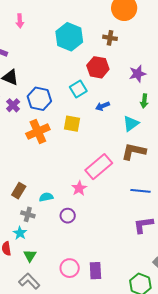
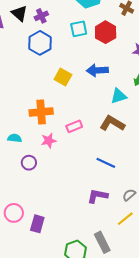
cyan square: (78, 89) -> (79, 29), moved
purple cross: (13, 105) -> (41, 16), moved
blue arrow: (103, 106) -> (97, 70), size x1.5
orange cross: (38, 131) -> (41, 112), moved
pink rectangle: (99, 167) -> (74, 126), size x0.6

